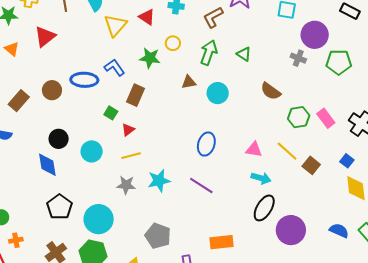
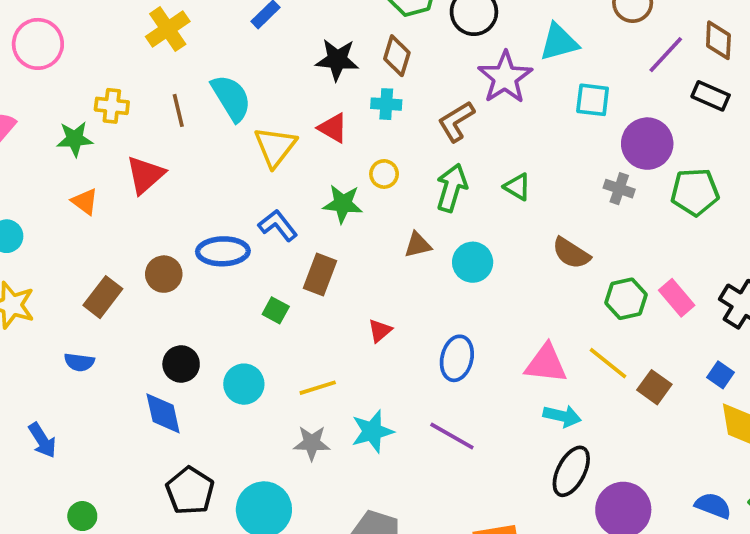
red triangle: (128, 130) -> (380, 331), moved
pink triangle: (254, 150) -> (546, 364), size x1.4

